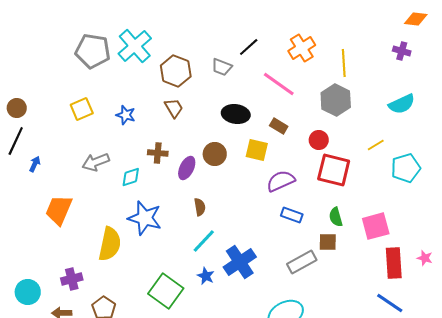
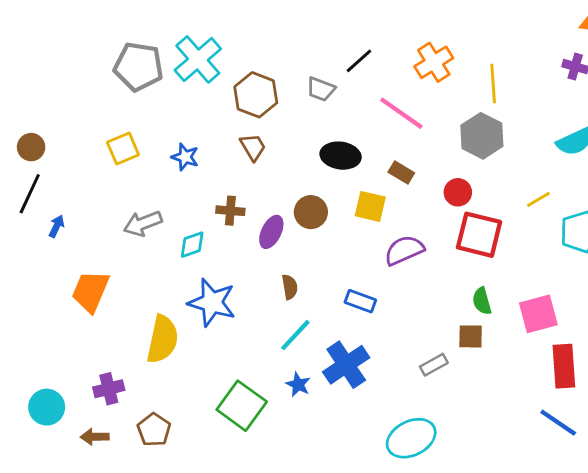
blue rectangle: (292, 215) -> (360, 301), moved
gray rectangle: (302, 262) -> (434, 365), size x0.7

